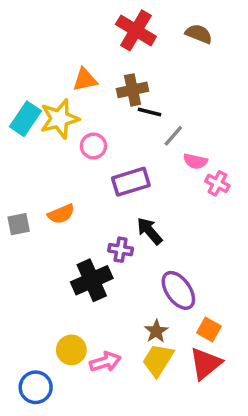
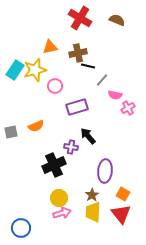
pink cross: (217, 183) -> (128, 108), turned 32
purple ellipse: (178, 290) -> (105, 171), turned 40
yellow circle: (71, 350) -> (59, 198), moved
yellow trapezoid: (158, 360) -> (93, 212), turned -30
red triangle: (206, 363) -> (121, 214), turned -30

